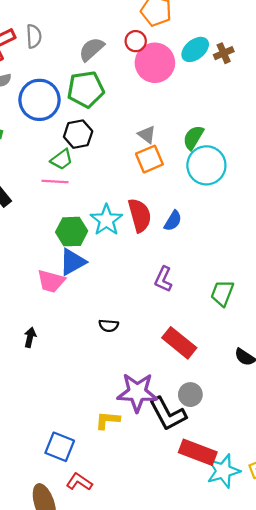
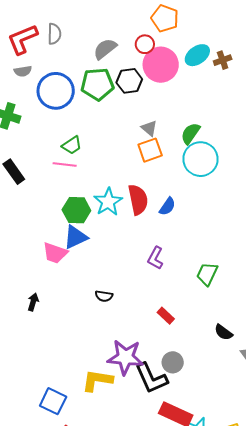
black hexagon: (78, 134) -> (129, 81), moved
red rectangle: (179, 343) -> (166, 316), size x0.6
yellow L-shape: (108, 420) -> (97, 380), size x1.4

